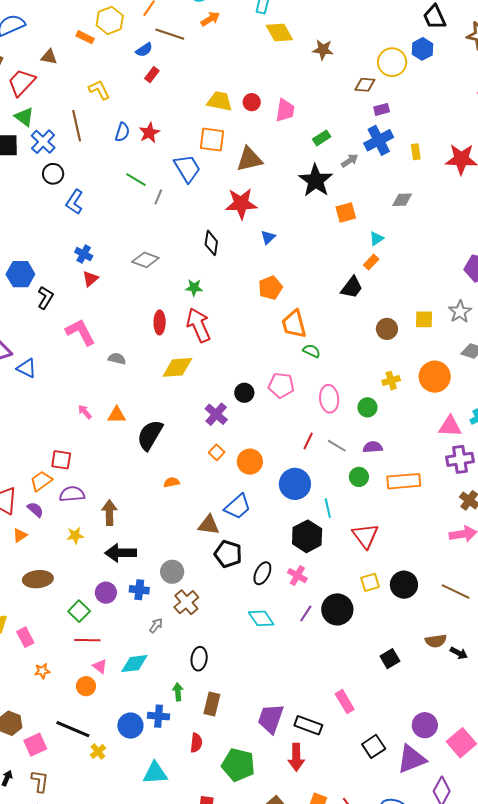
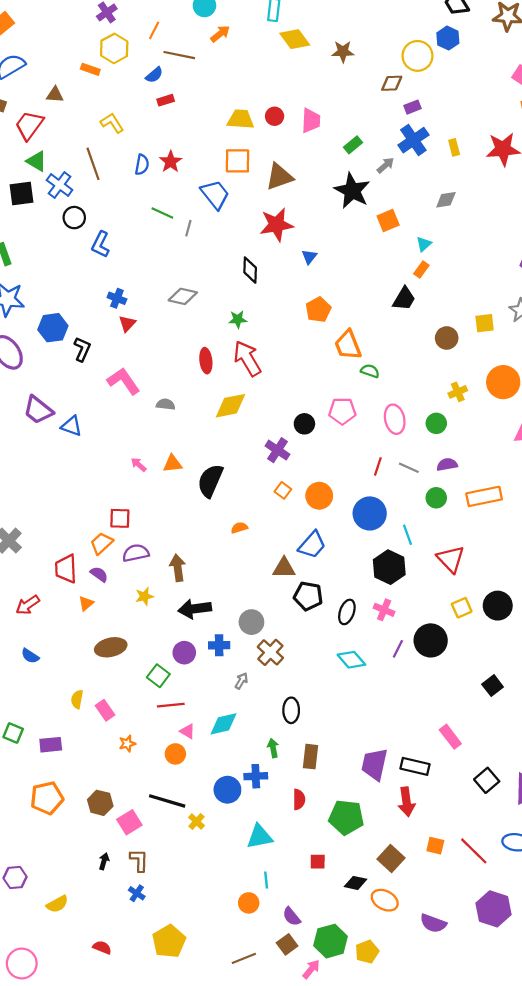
red rectangle: (152, 75) -> (166, 100), turned 42

